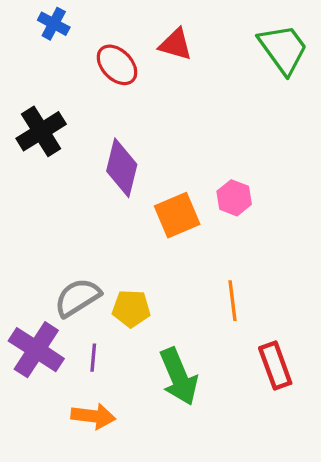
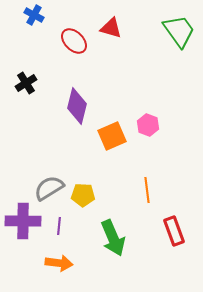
black cross: (41, 131) -> (26, 83), size x0.7
purple cross: (36, 350) -> (23, 221), turned -32

